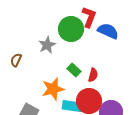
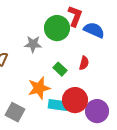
gray star: (47, 45) -> (33, 44), turned 30
red semicircle: (93, 75) -> (84, 63), moved

